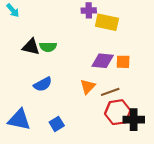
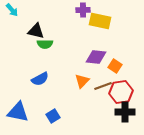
black triangle: (31, 47) -> (36, 31), moved
orange square: (123, 62) -> (115, 66), moved, turned 32
red hexagon: (118, 112) -> (121, 92), moved

